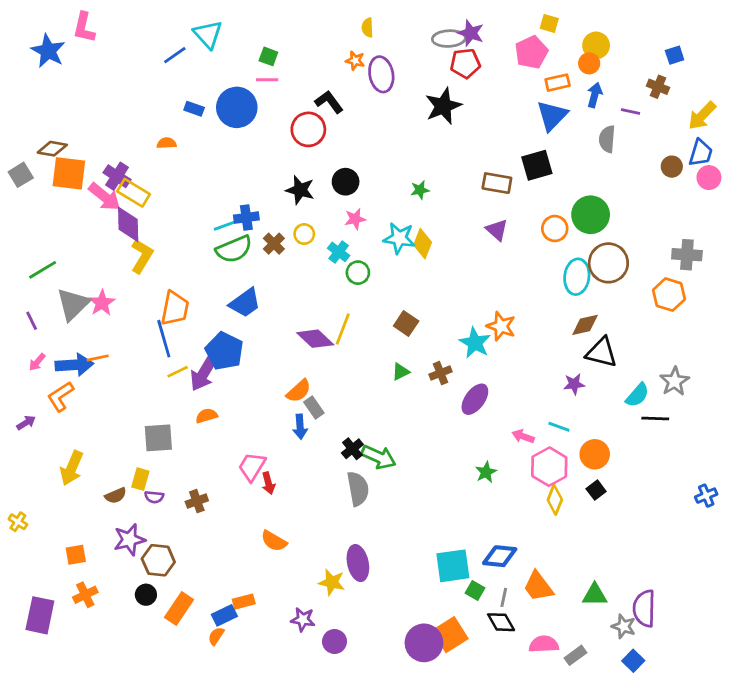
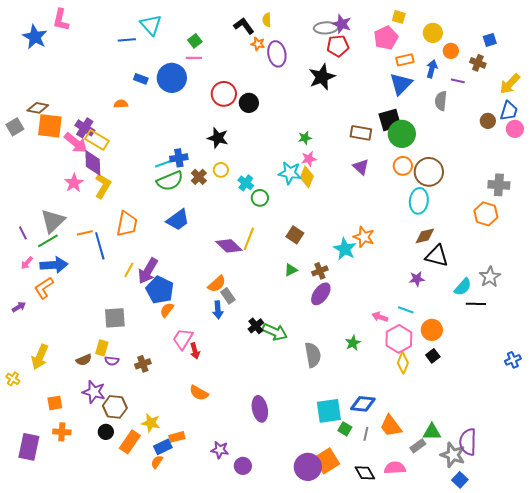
blue line: (175, 55) -> (127, 40), turned 30
green square: (268, 56) -> (195, 41), turned 32
orange circle: (589, 63) -> (451, 51), moved
black L-shape: (329, 102) -> (244, 26), moved
black circle: (346, 182) -> (249, 103), moved
green circle: (591, 215) -> (402, 134), moved
pink star: (355, 219) -> (309, 159), moved
brown circle: (608, 263) -> (429, 172), moved
green line: (43, 270) -> (48, 241), moved
pink star: (102, 303) -> (74, 183), moved
blue line: (164, 339) -> (100, 246), moved
blue pentagon: (224, 351) -> (160, 290), moved
orange line: (98, 358) -> (85, 233), moved
yellow line: (178, 372) -> (129, 270), turned -35
purple ellipse: (475, 399) -> (321, 294), moved
orange semicircle: (206, 416) -> (167, 310), moved, turned -35
yellow arrow: (72, 468) -> (40, 357), moved
gray semicircle: (358, 489) -> (313, 355), moved
purple star: (129, 540) -> (94, 392), turned 30
yellow star: (332, 582) -> (151, 423), moved
orange cross: (85, 595) -> (62, 432), turned 30
black diamond: (501, 622) -> (365, 473), moved
gray star: (624, 626) -> (453, 455), size x1.4
gray rectangle: (575, 655) -> (418, 446), moved

